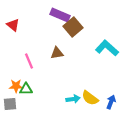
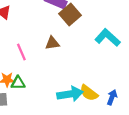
cyan arrow: (73, 99) -> (70, 94), size x1.6

